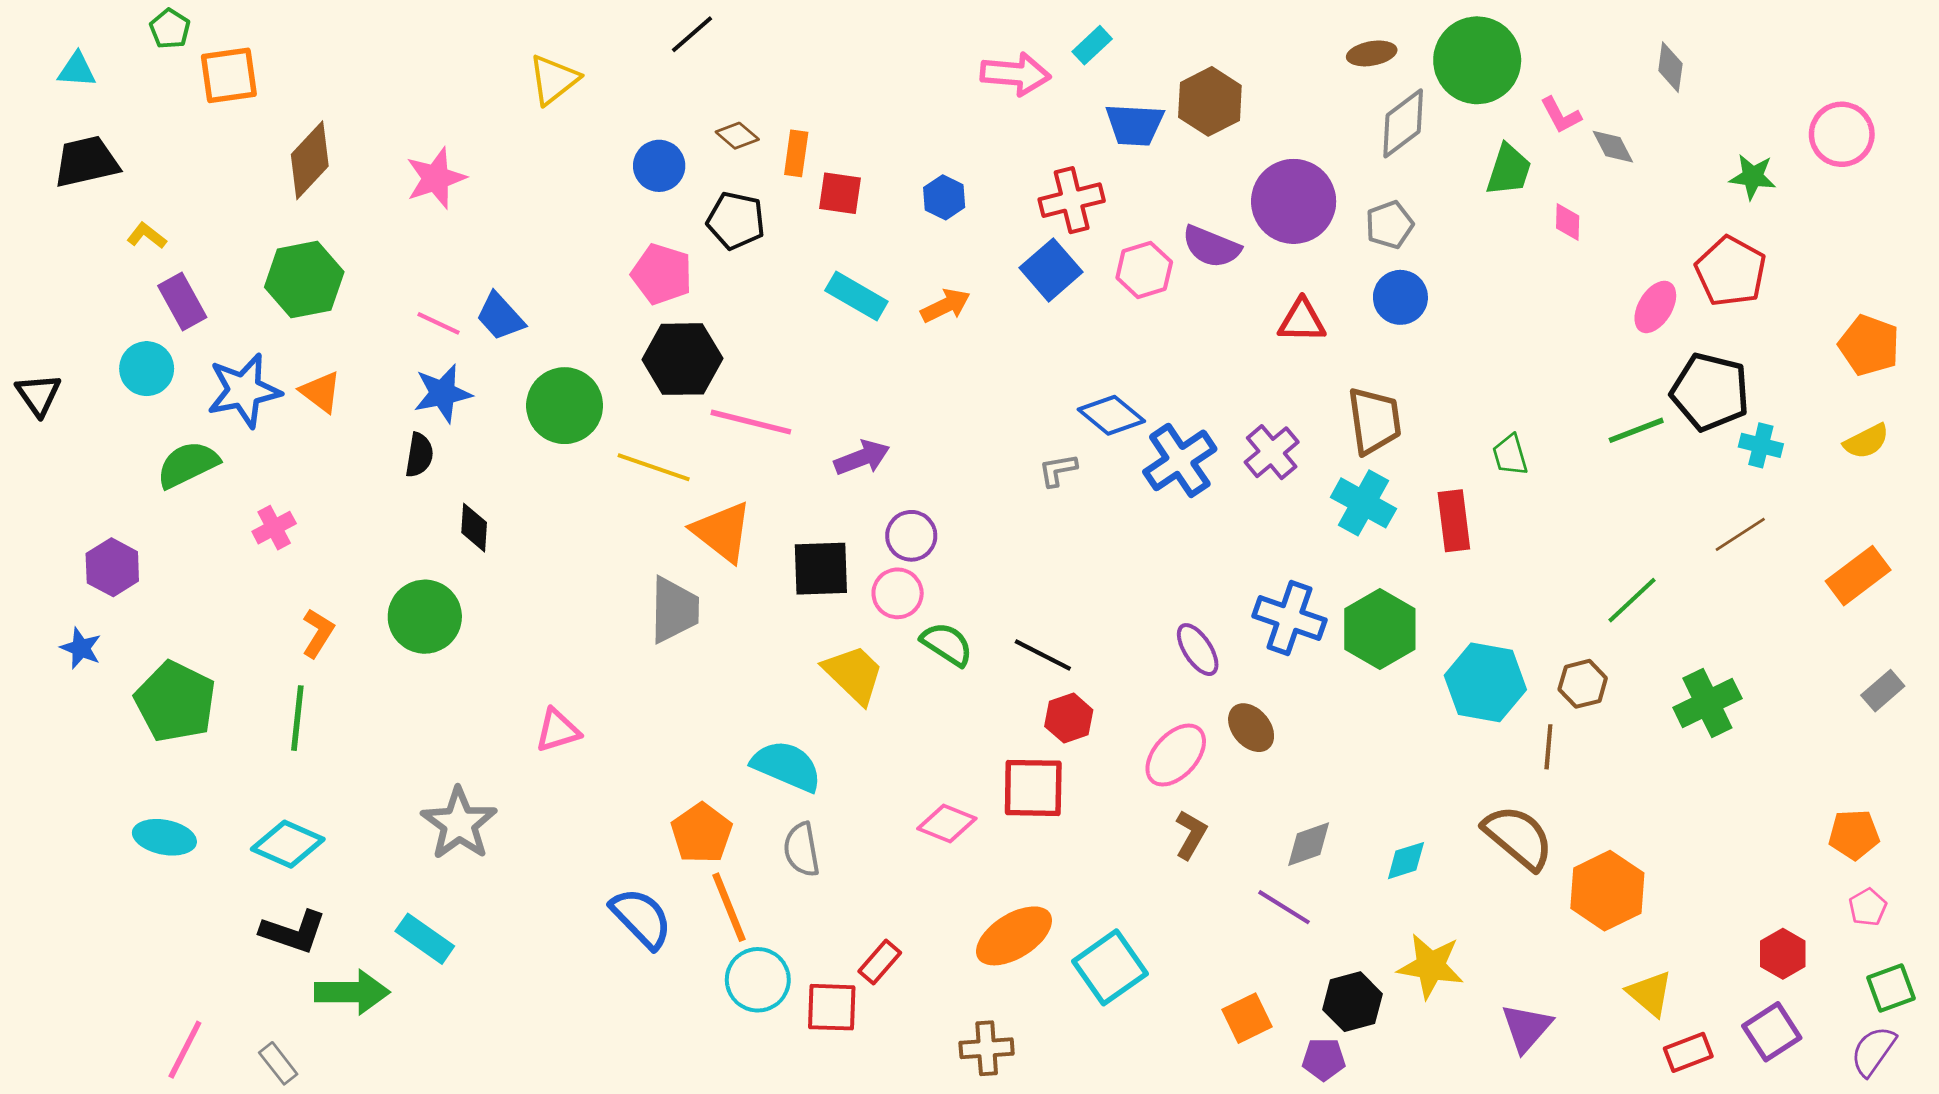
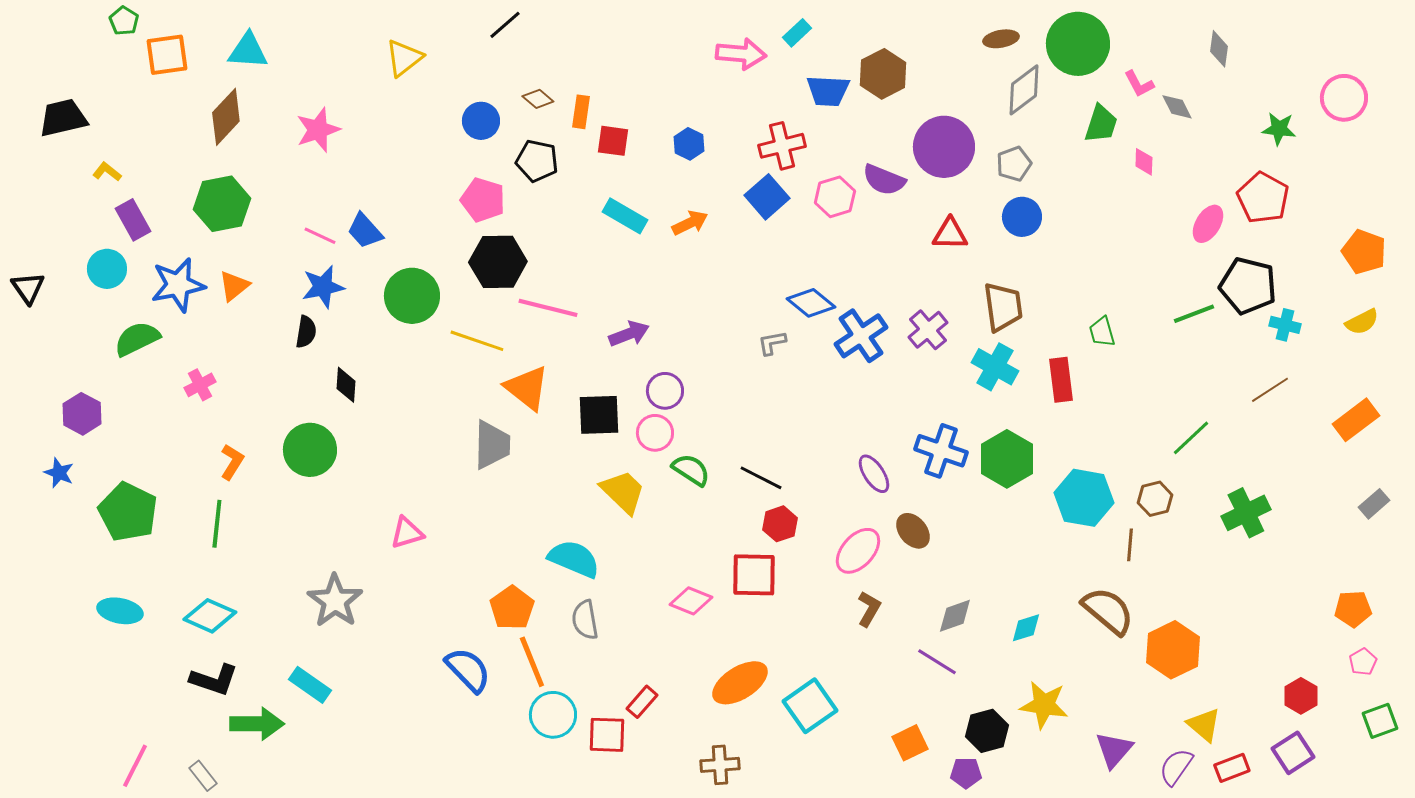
cyan triangle: (77, 70) -> (248, 51), moved, size x1.4
orange triangle: (321, 392) -> (234, 286), turned 44
purple semicircle: (1873, 1051) -> (1176, 767), moved

